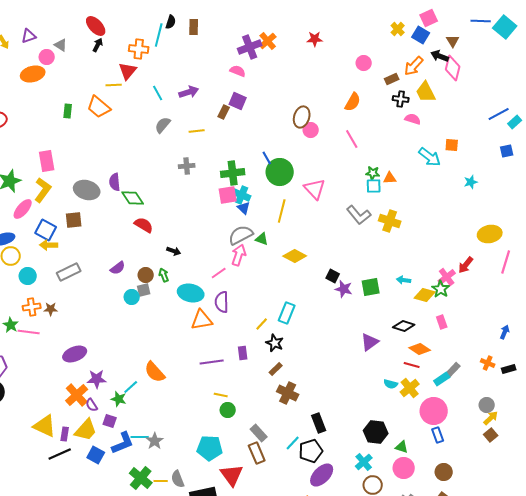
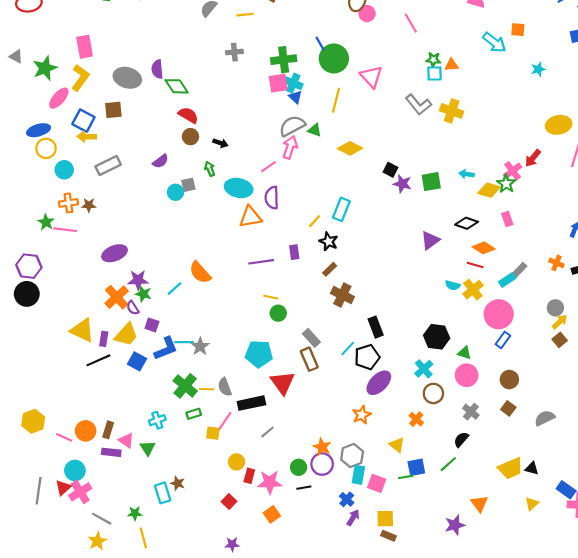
brown circle: (146, 275) -> (190, 137), moved
green star: (119, 399) -> (143, 294), moved
blue rectangle: (438, 435) -> (503, 340), turned 56

